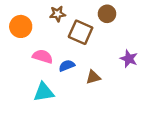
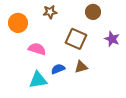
brown square: (81, 32) -> (76, 39), moved
purple star: (129, 59) -> (112, 39), moved
blue semicircle: (67, 66) -> (58, 69), moved

